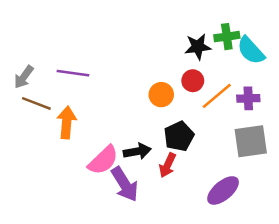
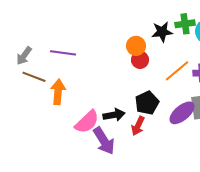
red circle: (193, 81) -> (140, 60), moved
orange circle: (161, 95) -> (136, 46), moved
purple ellipse: (223, 190) -> (182, 113), moved

